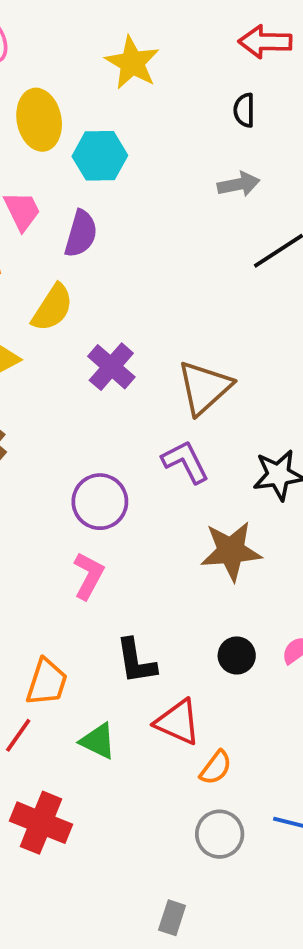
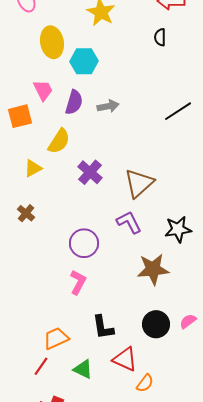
gray arrow: (239, 184) -> (108, 106), moved
black circle: (237, 655) -> (156, 324), size x1.4
orange trapezoid: (47, 682) -> (56, 338), turned -132

